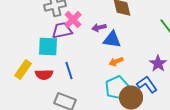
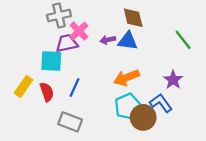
blue triangle: (112, 40) -> (128, 41), moved
orange arrow: (116, 62) -> (127, 78), size x1.6
blue line: (69, 71) -> (74, 88), turned 42
red semicircle: (44, 75) -> (47, 92), turned -108

